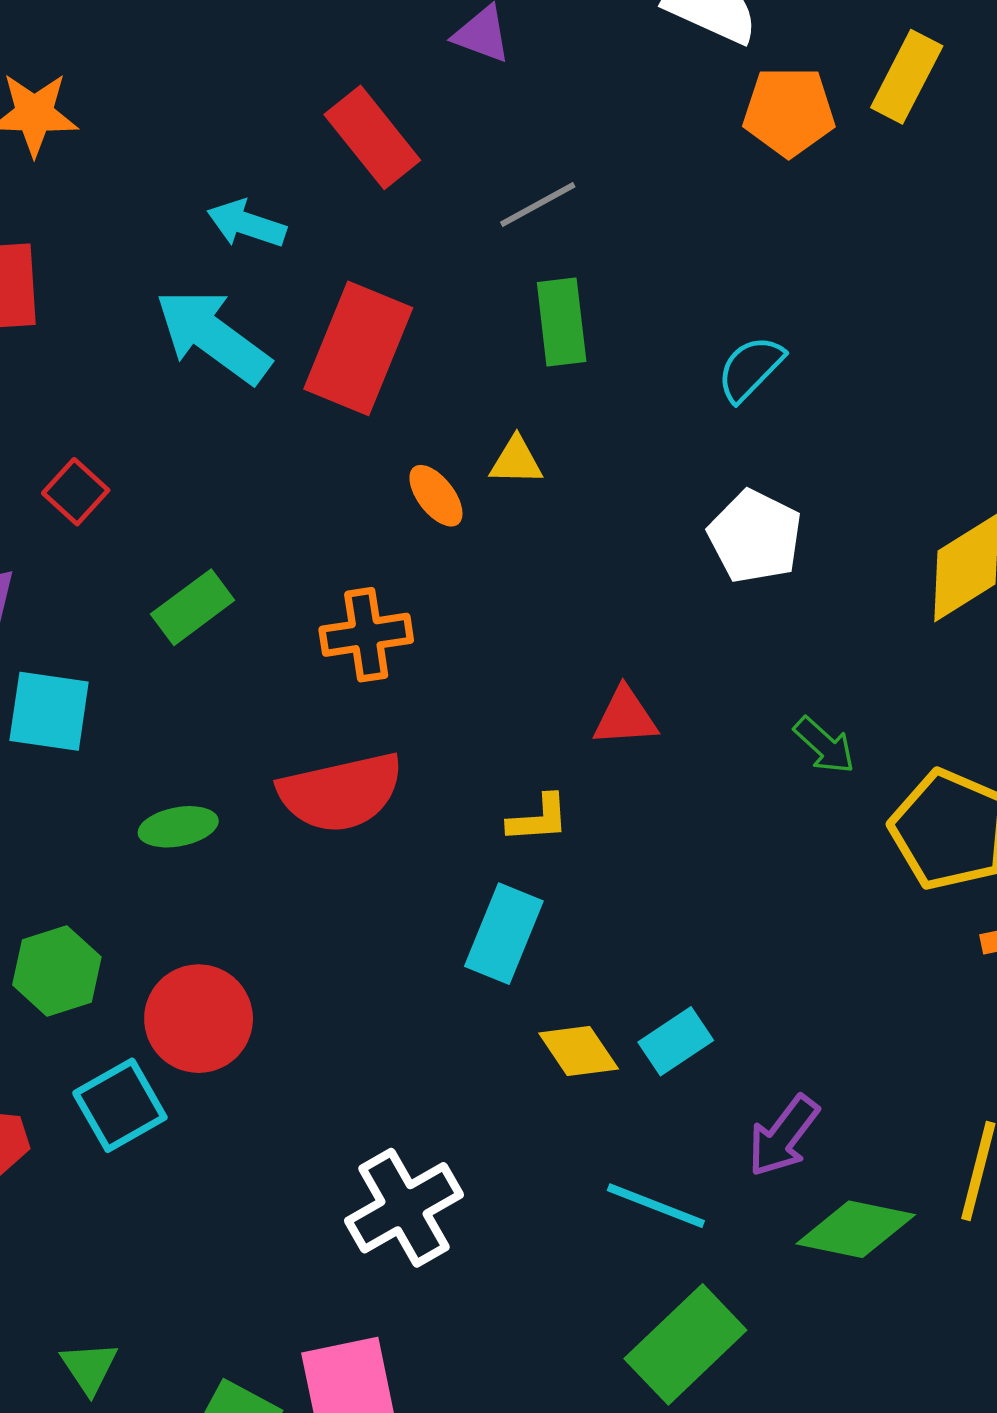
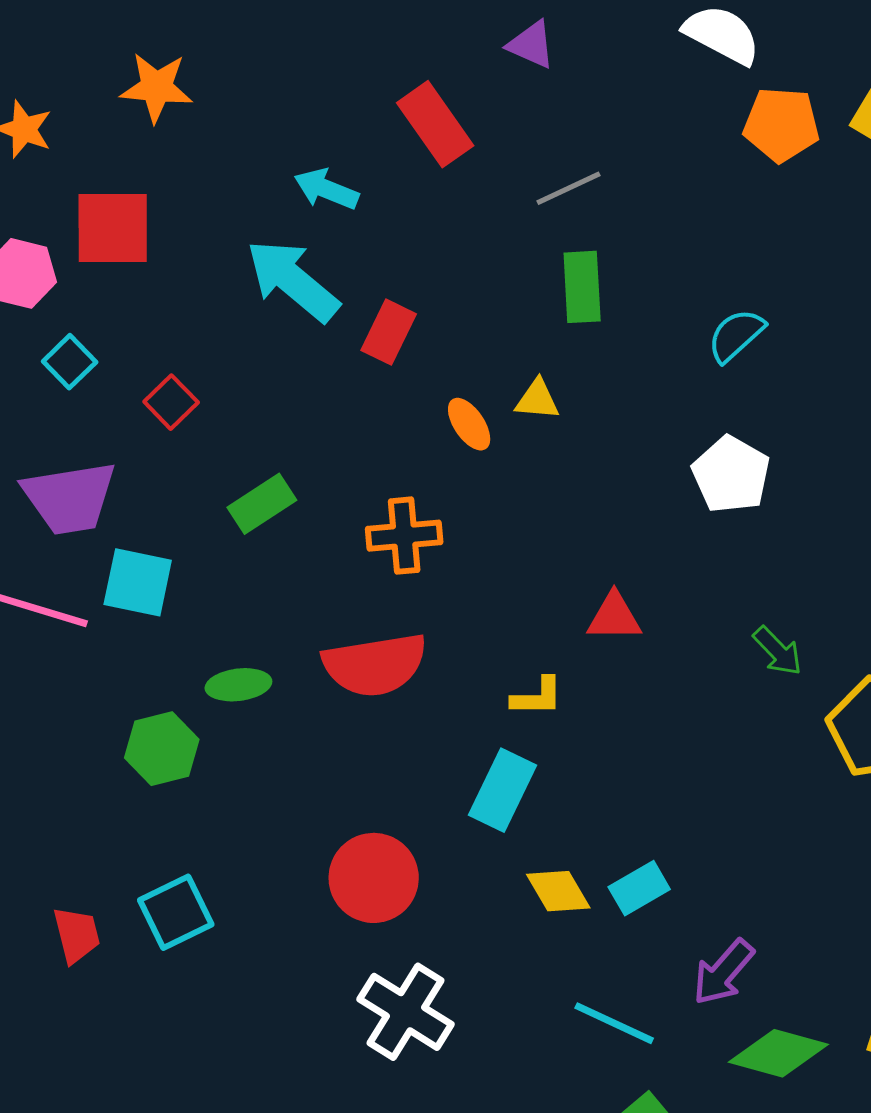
red rectangle: (358, 348) -> (389, 332), moved, size x0.6
green hexagon: (57, 971) -> (162, 749), moved
red circle: (199, 1019) -> (374, 878), moved
white cross: (404, 1208) -> (406, 1012), turned -32

